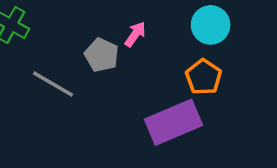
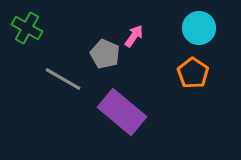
purple rectangle: (173, 122) -> (122, 112), moved, turned 63

